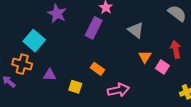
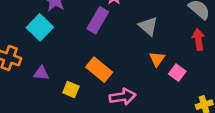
cyan square: (34, 41) -> (40, 27), moved
red arrow: (176, 49) -> (198, 39), moved
orange rectangle: (97, 69) -> (99, 70), size x1.5

